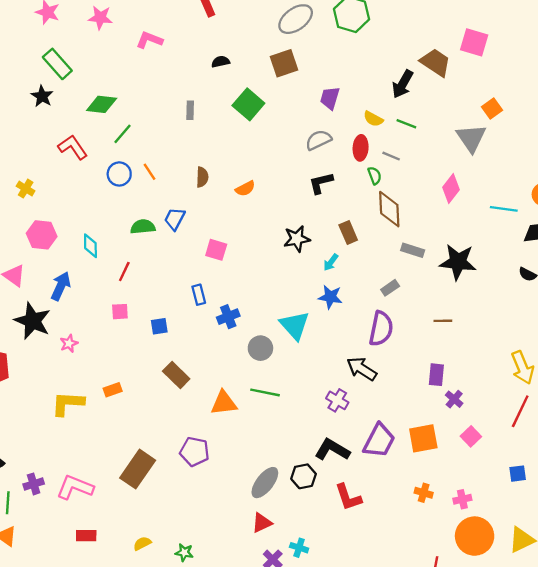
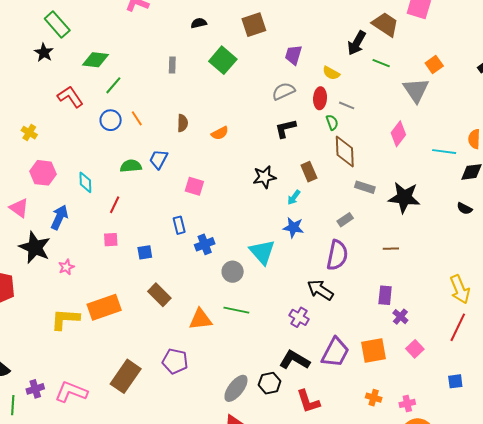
green line: (406, 124) -> (381, 63), moved
orange rectangle: (113, 390) -> (104, 307), size x2.0

